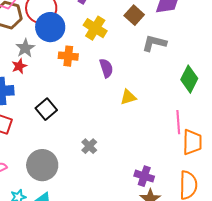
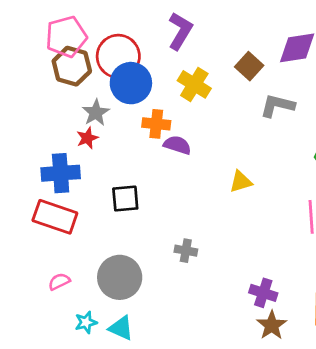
purple semicircle: (106, 68) -> (177, 145), moved, turned -54
black square: (46, 109) -> (125, 199), turned 35
gray cross: (89, 146) -> (186, 251), turned -35

